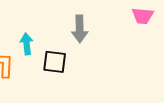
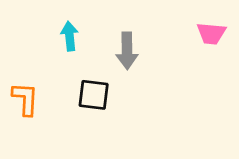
cyan arrow: (27, 44) -> (70, 36), moved

